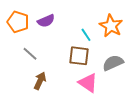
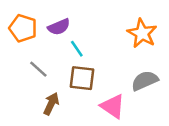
cyan line: (86, 35) -> (77, 49), moved
brown square: (79, 56) -> (82, 78), moved

